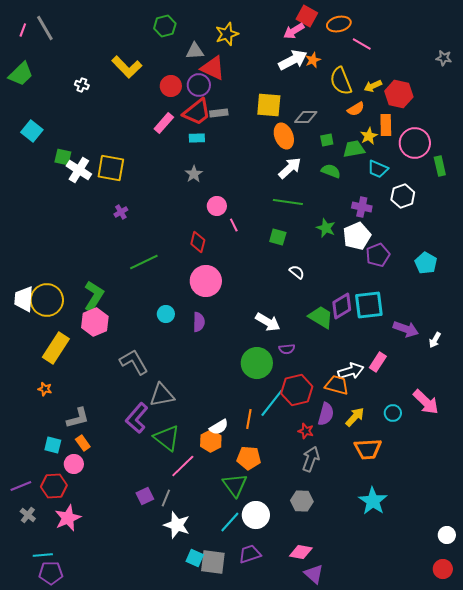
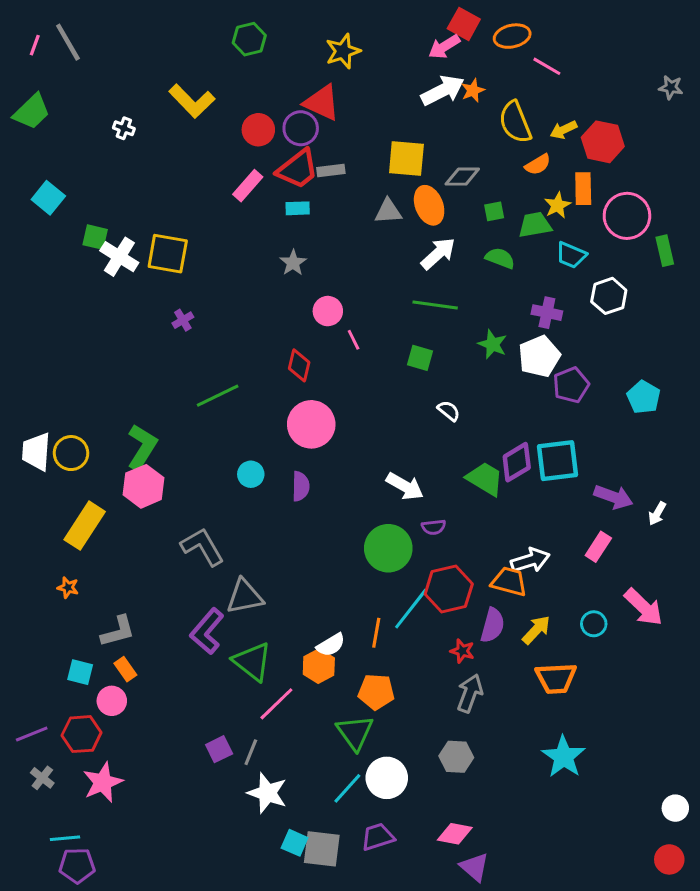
gray triangle: (195, 51) -> (388, 211), moved
yellow circle: (47, 300) -> (71, 453), size x0.7
pink rectangle: (378, 362) -> (598, 547), moved

